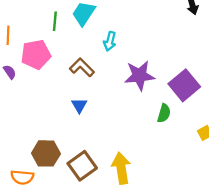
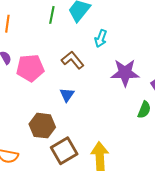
pink pentagon: (36, 54) -> (30, 68), moved
brown hexagon: (46, 153) -> (42, 126), moved

